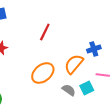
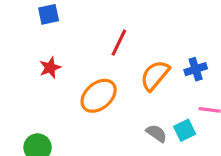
orange semicircle: (74, 64) -> (155, 75), moved
orange ellipse: (43, 73) -> (99, 96), moved

